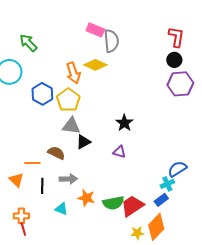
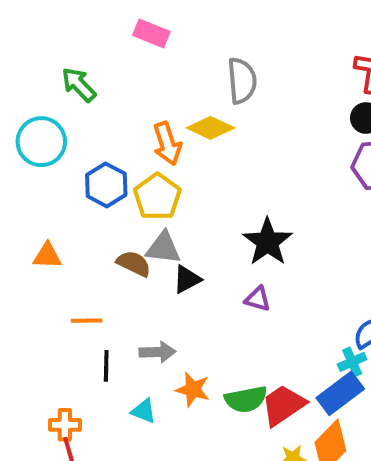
pink rectangle: (95, 30) -> (151, 33), moved
black star: (124, 123) -> (268, 242), size x1.4
brown semicircle: (56, 153) -> (134, 264), moved
orange triangle: (16, 180) -> (47, 256), moved, turned -42
blue rectangle: (161, 200) -> (340, 393), size x1.6

